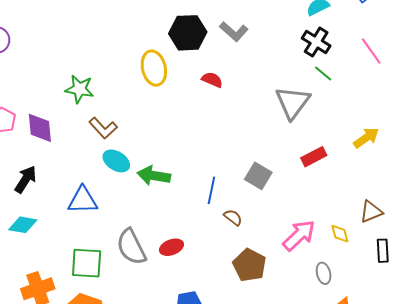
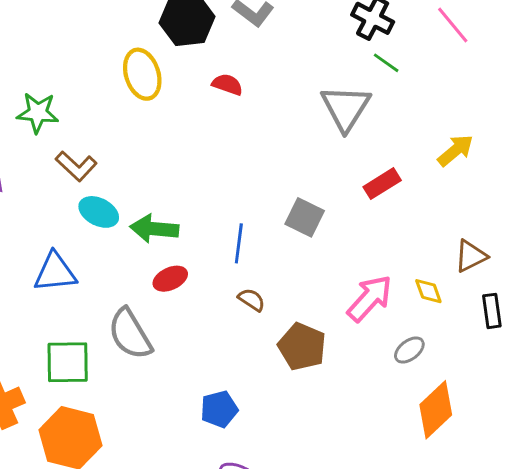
brown semicircle: (233, 217) -> (251, 300), moved
red ellipse: (171, 247) -> (170, 279), moved
gray ellipse: (324, 273) -> (409, 350), turned 70

